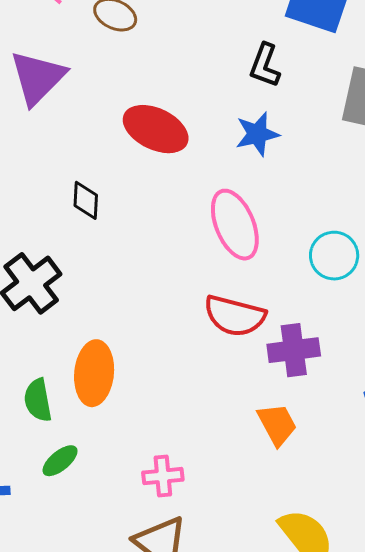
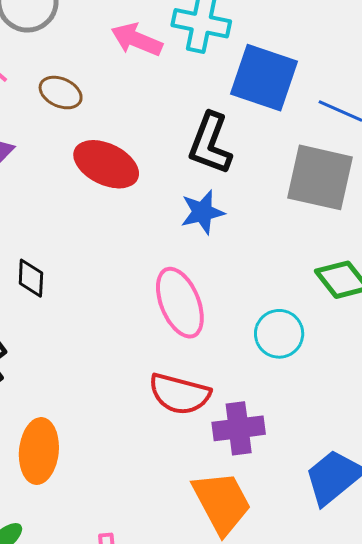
black L-shape: (265, 65) -> (210, 143), size x1.4
red ellipse: (156, 129) -> (106, 164), moved
orange trapezoid: (277, 424) -> (222, 503), size x1.5

